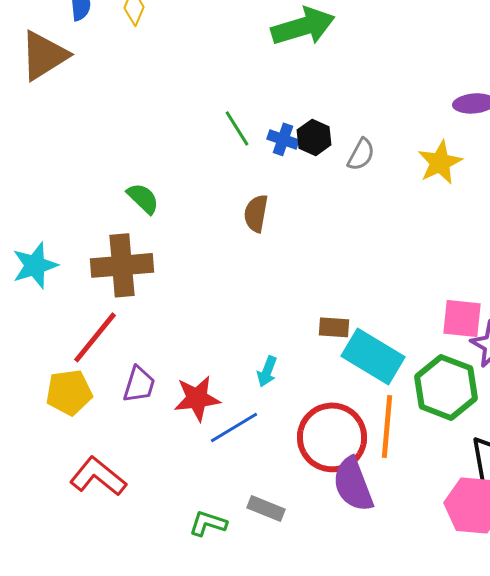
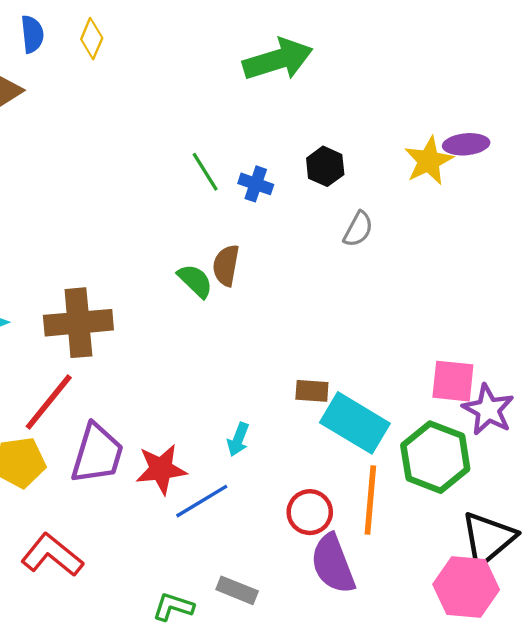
black hexagon: (314, 137) -> (325, 166), moved
gray semicircle: (361, 154) -> (358, 229), moved
yellow star: (440, 162) -> (429, 161), moved
green semicircle: (143, 198) -> (195, 281), moved
purple trapezoid: (139, 384) -> (97, 454), size x1.5
red circle: (332, 437) -> (310, 512), size x0.6

